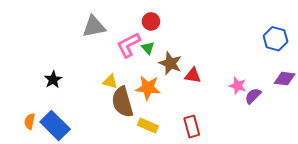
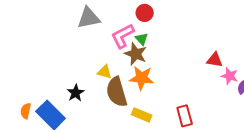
brown star: (170, 63) -> (136, 54), moved
red triangle: (193, 75) -> (215, 60), moved
black star: (53, 80) -> (76, 93), moved

